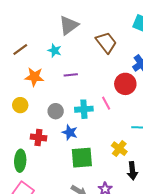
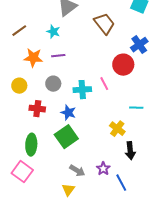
purple line: (71, 75) -> (58, 56), moved
gray circle: (56, 111) -> (53, 84), moved
red cross: (38, 137) -> (37, 109), moved
green square: (82, 158) -> (66, 137), moved, turned -30
green ellipse: (20, 161) -> (31, 145), moved

